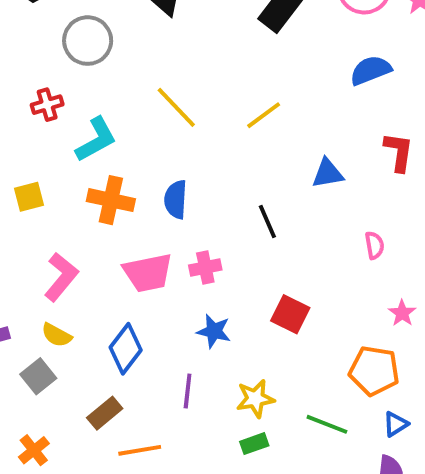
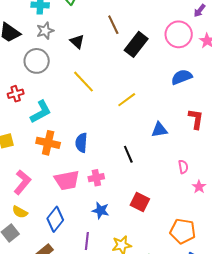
yellow line: (176, 107) -> (83, 82), moved
pink star: (402, 313) -> (199, 187), moved

